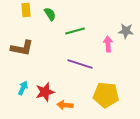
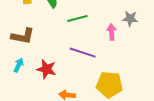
cyan arrow: (23, 88) -> (19, 65), moved
red star: (45, 92) -> (46, 69), moved, turned 30

